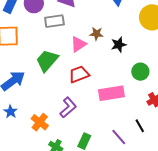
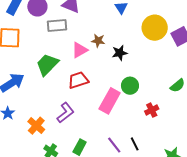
green circle: (140, 72) -> (130, 86), moved
pink rectangle: (111, 93) -> (110, 101), turned -55
black line: (140, 126) -> (135, 144), moved

